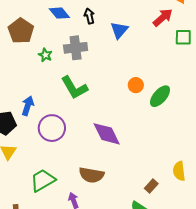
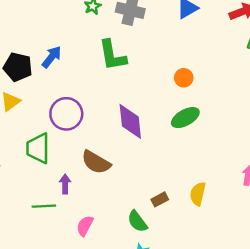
green ellipse: (160, 96) -> (185, 118), moved
purple circle: (52, 128) -> (66, 114), moved
green trapezoid: (43, 180) -> (38, 148), turned -80

